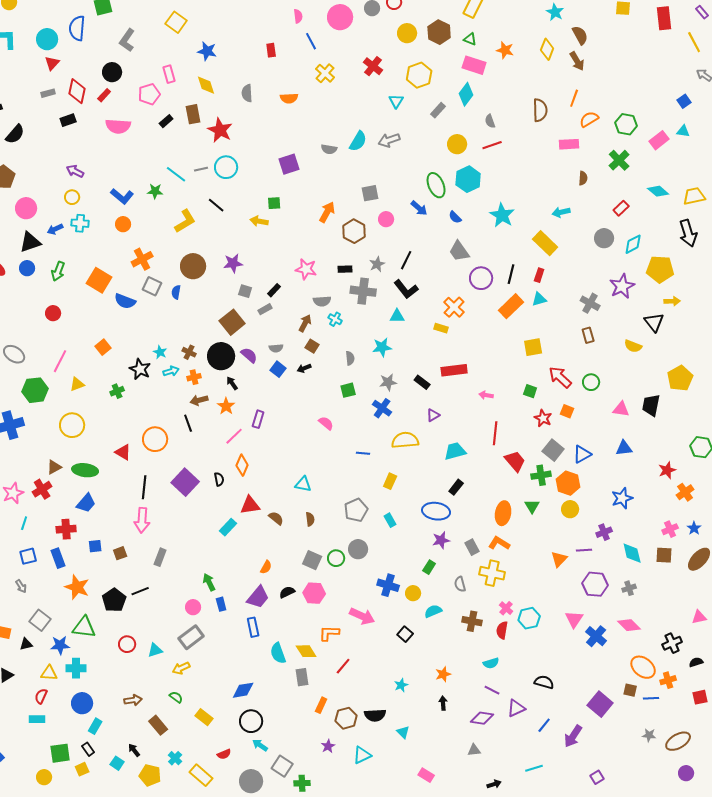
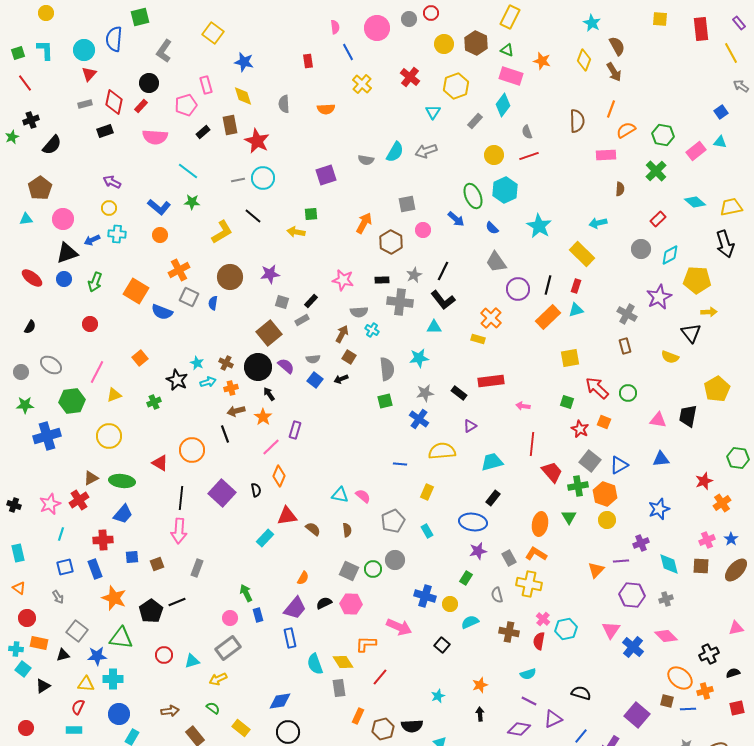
cyan line: (176, 174) -> (188, 171), moved
gray semicircle: (350, 358) -> (387, 369), size x1.6
pink semicircle: (326, 423) -> (363, 496), moved

